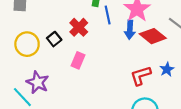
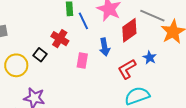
blue arrow: (130, 30) -> (105, 47), moved
red diamond: (153, 36) -> (129, 30), turned -60
pink rectangle: (78, 60) -> (82, 61), moved

